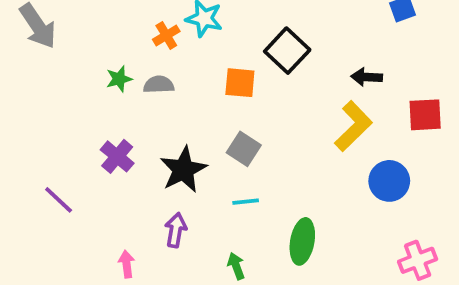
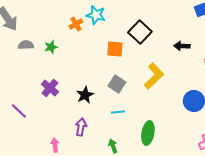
gray semicircle: (159, 85) -> (26, 45), moved
yellow L-shape: (353, 126) -> (154, 76), moved
black star: (183, 170) -> (85, 95), size x0.7

